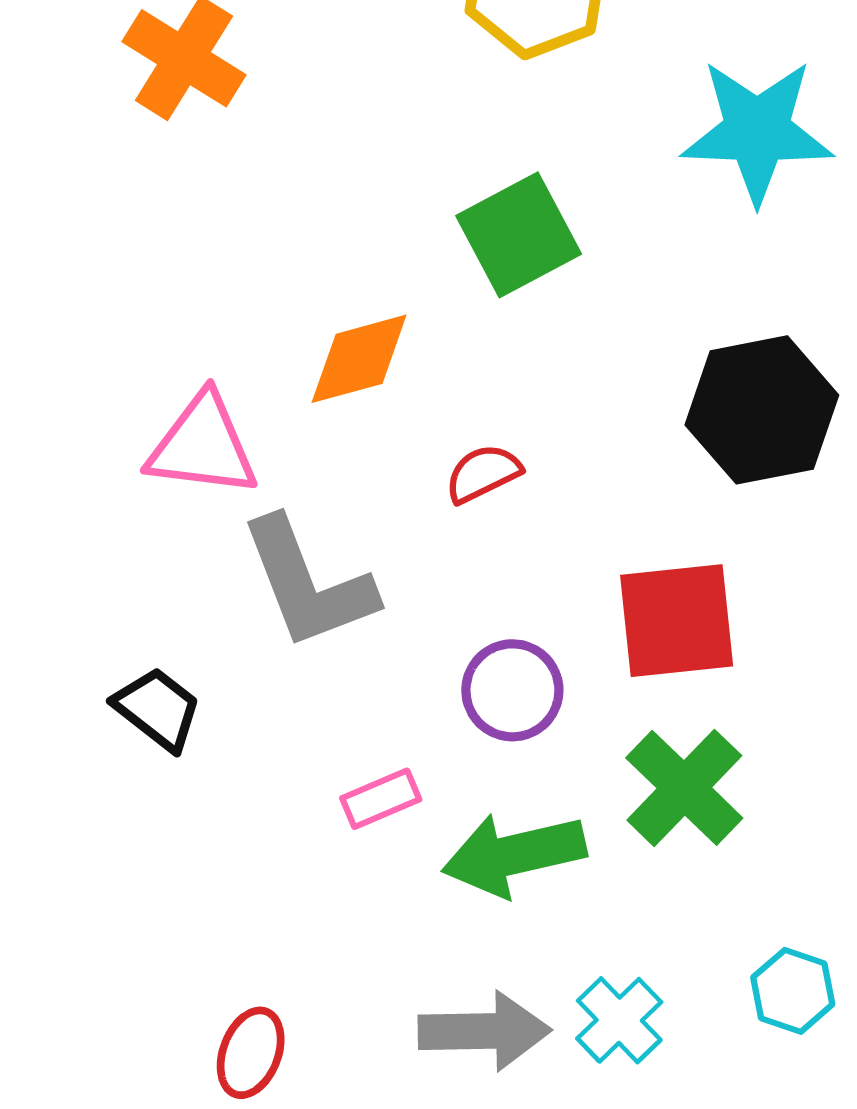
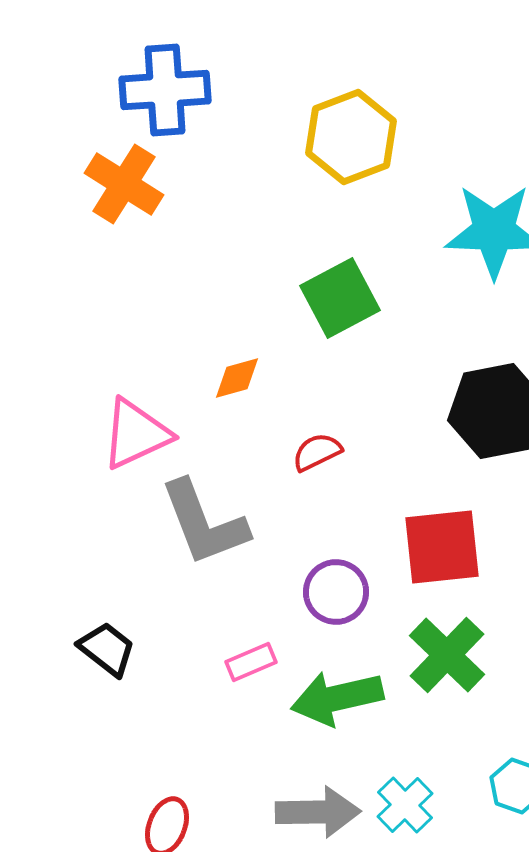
orange diamond: (359, 359) -> (237, 378), size x0.7
pink triangle: (203, 446) -> (136, 434), turned -32
black trapezoid: (158, 709) -> (107, 649), moved

